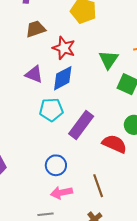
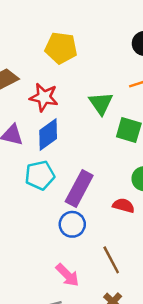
red semicircle: (114, 144) -> (123, 206), size x0.7
blue circle: (56, 165) -> (72, 224), moved
pink arrow: (61, 193) -> (67, 275), turned -115

